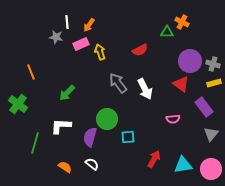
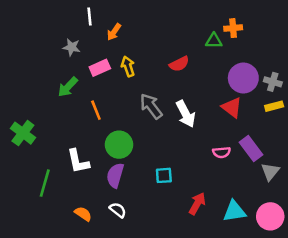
white line: (67, 22) -> (90, 16), moved
orange cross: (182, 22) -> (233, 28), turned -32
pink rectangle: (81, 44) -> (100, 68), moved
orange line: (31, 72) -> (96, 110), moved
green arrow: (67, 93) -> (68, 87), moved
purple rectangle: (204, 107) -> (251, 148), moved
green circle: (107, 119) -> (119, 145), moved
white L-shape: (61, 126) -> (78, 161), turned -105

